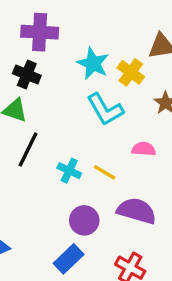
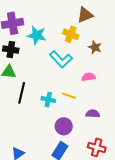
cyan star: (93, 64) -> (37, 35), moved
purple semicircle: (137, 211) -> (93, 114), size x0.6

